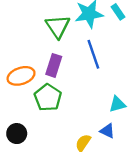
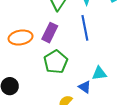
green pentagon: (48, 98) -> (56, 62), moved
blue triangle: (107, 131) -> (85, 87), moved

